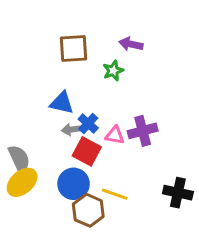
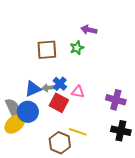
brown square: (74, 49) -> (47, 50), moved
blue triangle: (62, 103) -> (33, 89), moved, turned -36
purple cross: (143, 131) -> (116, 100), moved, turned 30
blue circle: (74, 184) -> (28, 112), moved

